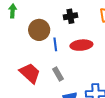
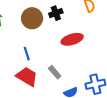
brown circle: (39, 30) -> (32, 18), moved
blue line: (55, 44) -> (27, 54), moved

